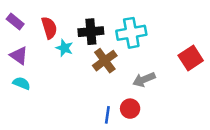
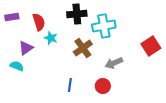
purple rectangle: (15, 21) -> (12, 17), turned -48
black cross: (91, 32) -> (77, 14), moved
purple triangle: (19, 56) -> (26, 48), moved, turned 49
blue line: (107, 115) -> (70, 85), moved

